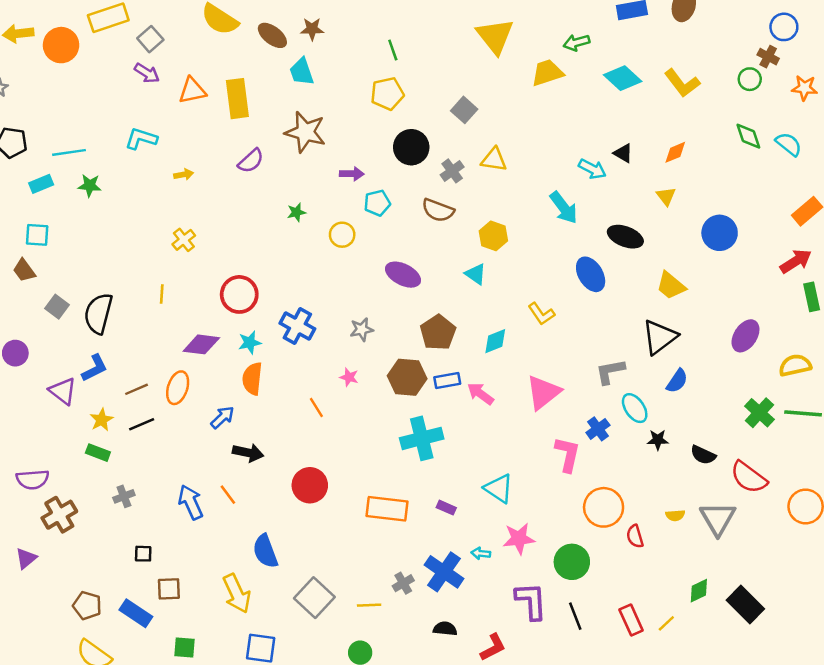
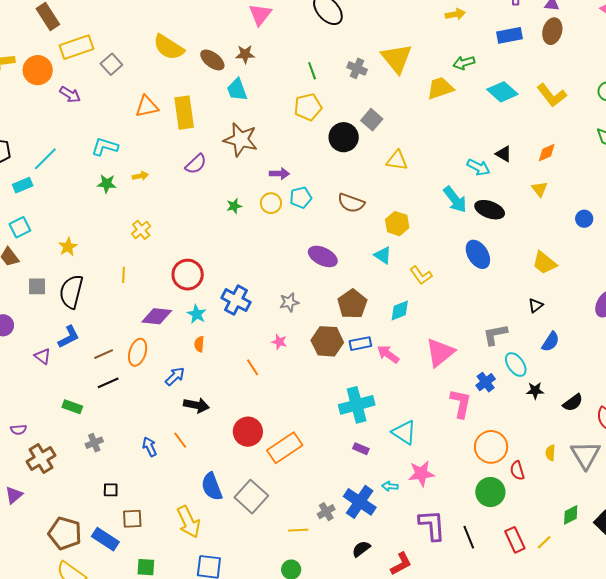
purple arrow: (147, 73) -> (70, 94), moved
black circle: (411, 147) -> (344, 137), moved
cyan line: (69, 152) -> (45, 159), turned -36
gray cross: (452, 171) -> (357, 68), moved, turned -30
green star: (90, 186) -> (107, 184), moved
blue circle: (720, 233) -> (584, 219), size x0.6
cyan square: (37, 235) -> (20, 227), turned -30
yellow circle: (342, 235) -> (271, 203), moved
black ellipse: (625, 237) -> (490, 210), moved
gray square: (57, 307) -> (37, 286), turned -36
yellow L-shape: (541, 314) -> (421, 275), moved
black triangle: (660, 337) -> (536, 305), size x0.5
cyan star: (250, 342) -> (197, 314), turned -30
orange semicircle: (252, 379) -> (199, 344), size x0.6
purple triangle: (63, 391) -> (43, 356), size x0.7
yellow star: (101, 420) -> (68, 247), moved
cyan cross: (422, 438) -> (357, 405), moved
black semicircle: (703, 455) -> (573, 403), turned -60
purple semicircle: (32, 479) -> (18, 430), size x0.6
blue arrow: (191, 502) -> (150, 447), size x0.7
orange rectangle: (387, 509) -> (285, 448), moved, turned -40
yellow semicircle: (675, 515) -> (550, 453), turned 98
green circle: (572, 562) -> (490, 492), moved
gray square: (314, 598) -> (251, 497), moved
brown pentagon: (87, 606) -> (65, 533), size x1.4
black semicircle: (445, 629) -> (361, 549), turned -42

